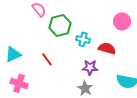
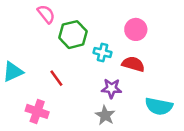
pink circle: (122, 21) -> (136, 29), moved
pink cross: (19, 83) -> (37, 111), moved

